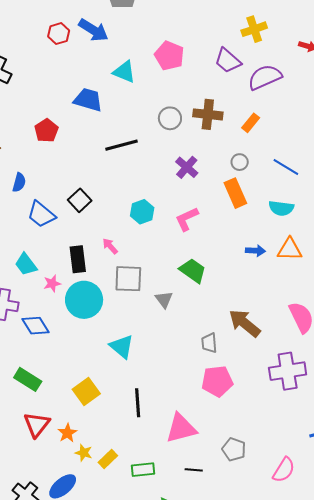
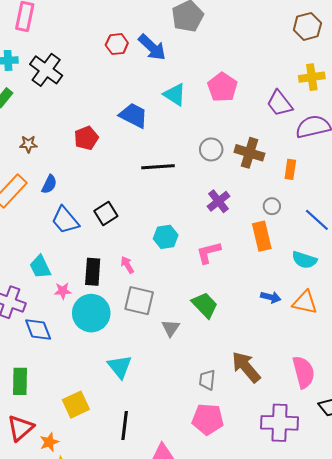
orange rectangle: (251, 123) -> (290, 169), turned -42
green rectangle: (28, 379) -> (20, 381), turned 48

